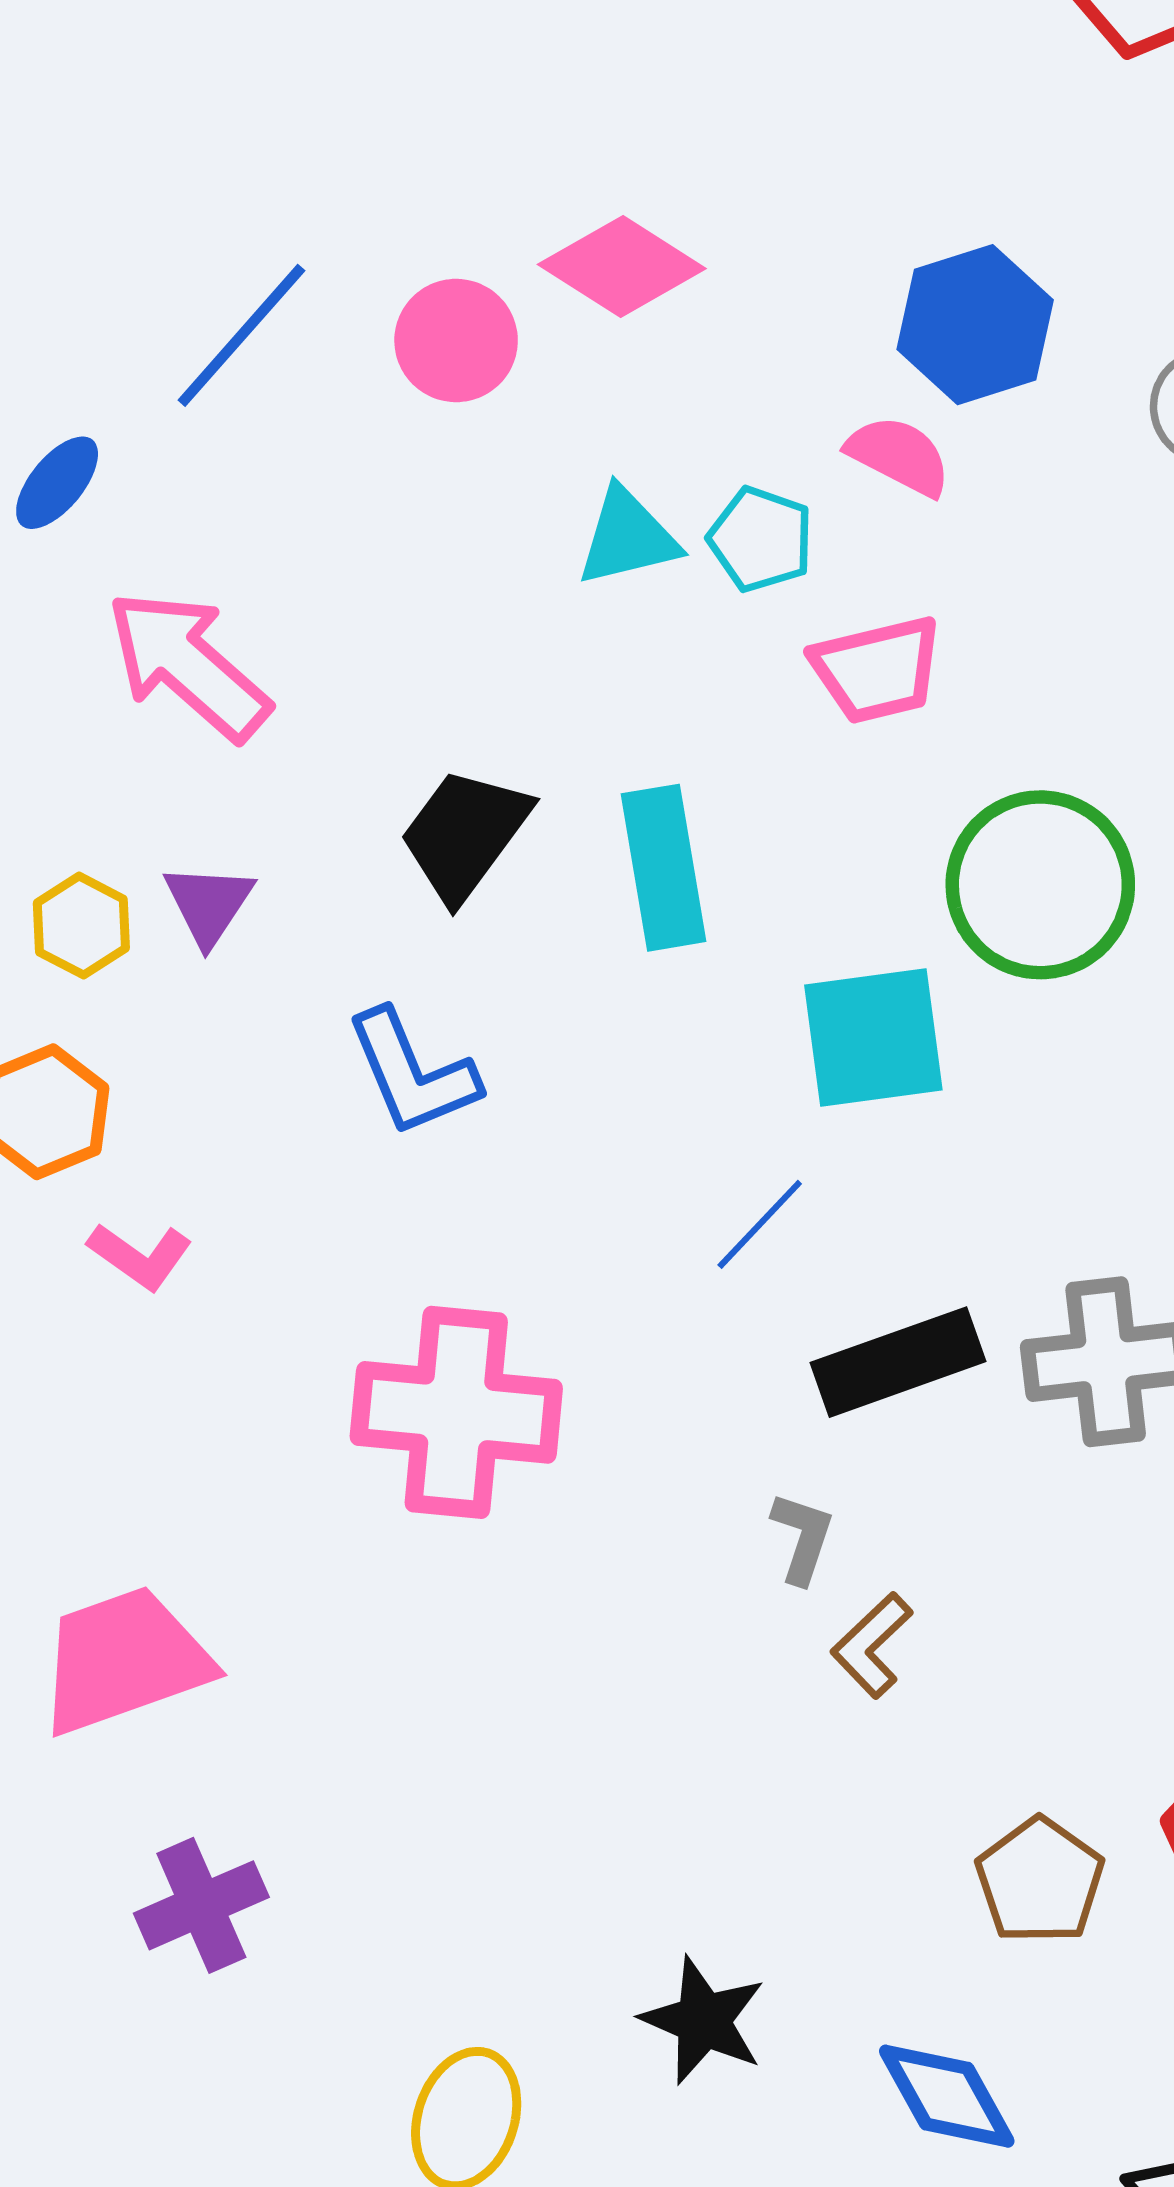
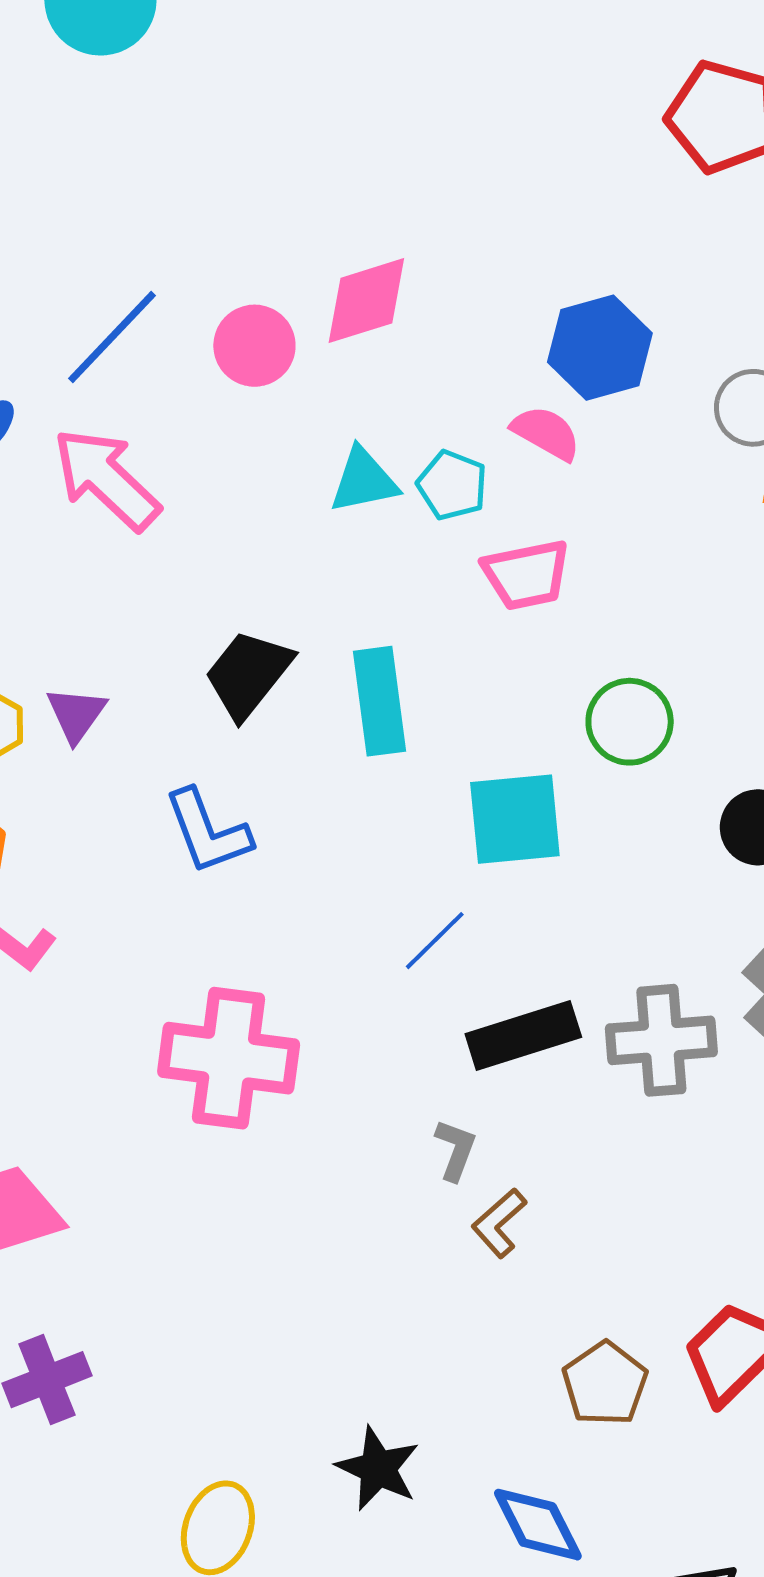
pink diamond: (622, 267) -> (366, 301), turned -52
pink arrow: (188, 665) -> (106, 479), moved
green circle: (1040, 885) -> (630, 722), size x0.7

